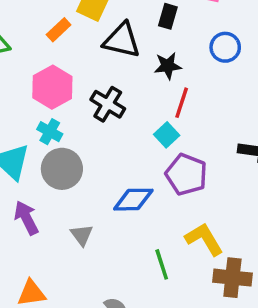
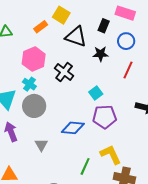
blue circle: (225, 47) -> (126, 41), moved
red line: (182, 103) -> (128, 70), moved
purple pentagon: (186, 174) -> (104, 117), turned -30
green line: (162, 264) -> (85, 166), turned 36

